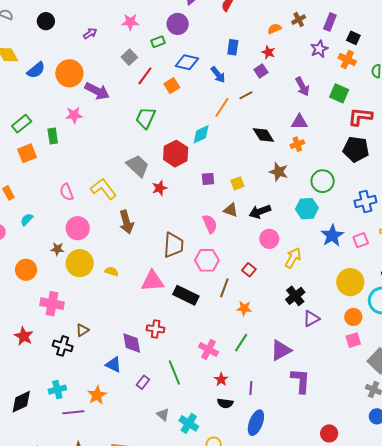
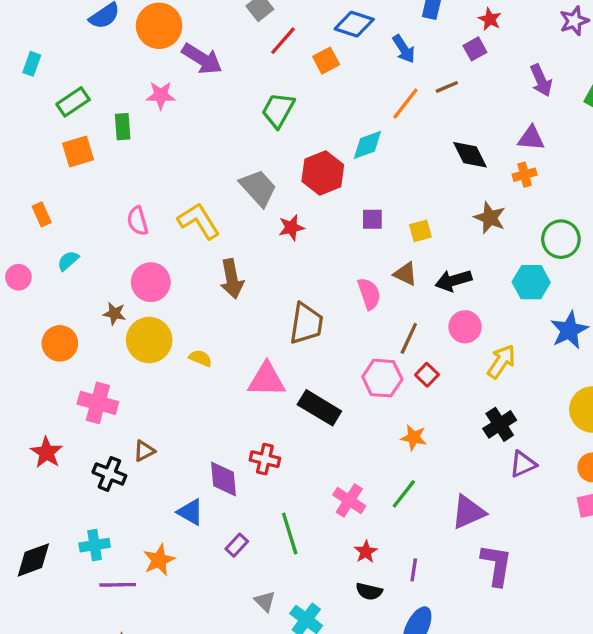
pink hexagon: (207, 260) -> (382, 378), moved
brown line: (224, 288) -> (409, 338), moved

